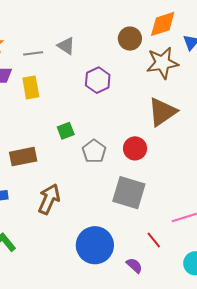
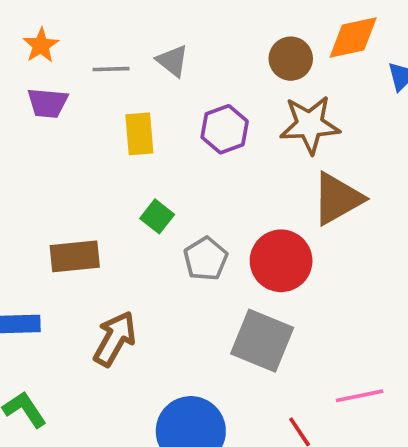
brown star: (162, 63) -> (310, 125), moved
yellow rectangle: (31, 87) -> (139, 134), moved
green square: (66, 131) -> (157, 216), turned -36
red circle: (135, 148) -> (281, 261), size x1.4

